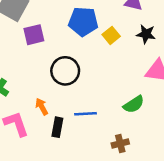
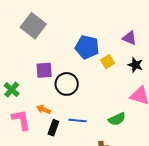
purple square: (34, 35) -> (44, 70), moved
orange arrow: (42, 107) -> (44, 109), turned -48

